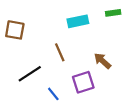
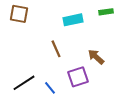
brown square: (15, 30) -> (19, 14), moved
black line: (30, 74) -> (24, 83), moved

